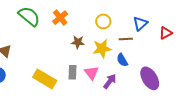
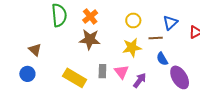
green semicircle: (29, 16) -> (59, 15), turned 45
brown star: (78, 42) -> (90, 39), moved, size x1.5
blue semicircle: (122, 60) -> (162, 59), moved

